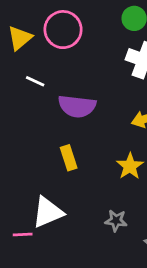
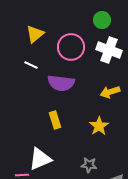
pink circle: (63, 30) -> (71, 47), moved
yellow triangle: (20, 38) -> (35, 34), moved

